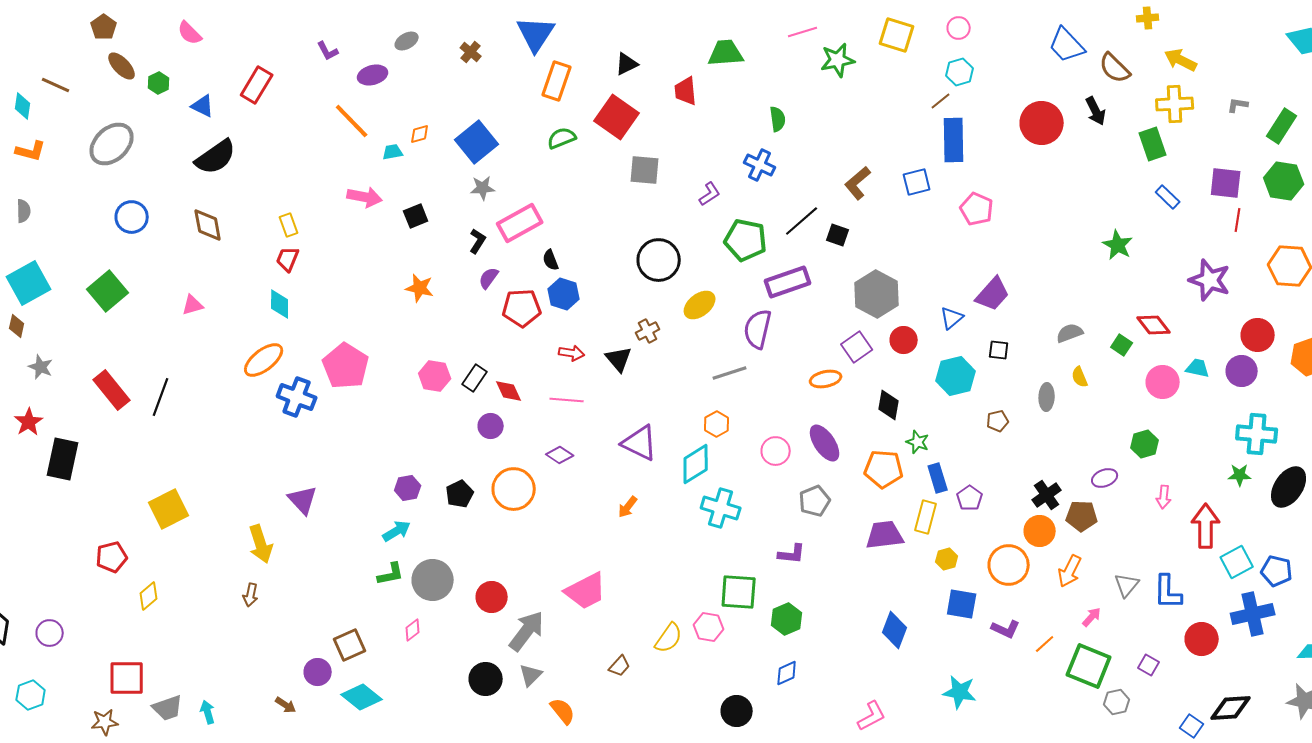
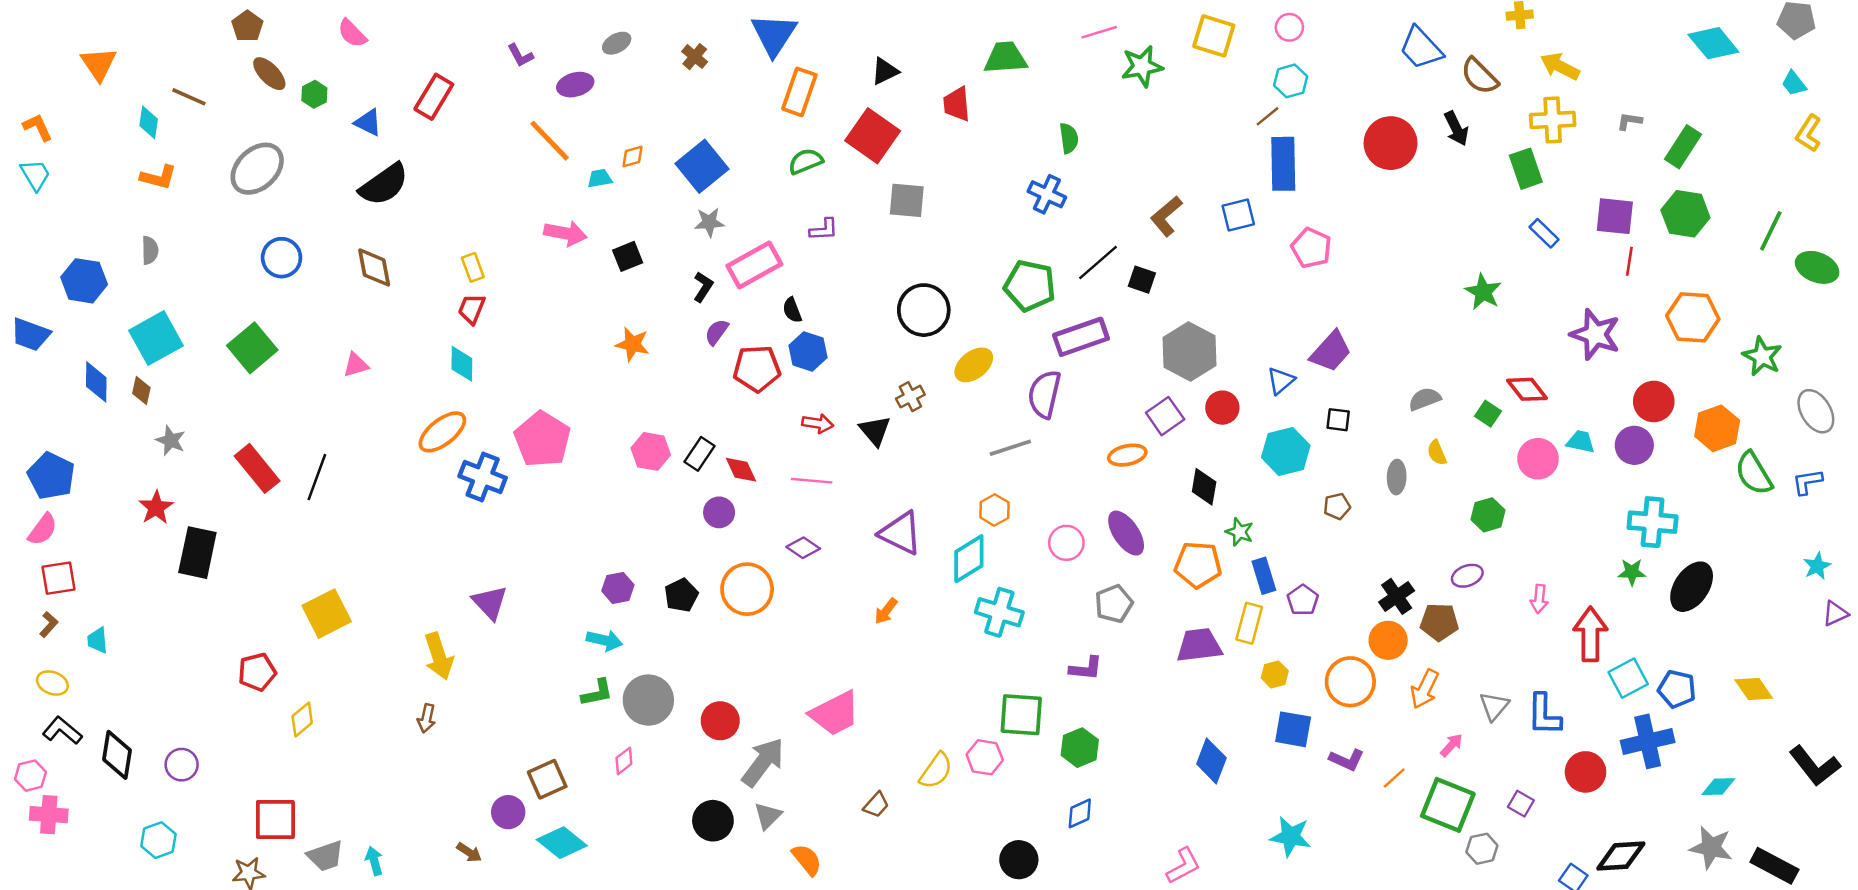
purple L-shape: (710, 194) -> (824, 230), moved, turned 30
green hexagon: (1145, 444) -> (1488, 515), moved
cyan arrow: (397, 531) -> (604, 640), turned 44

